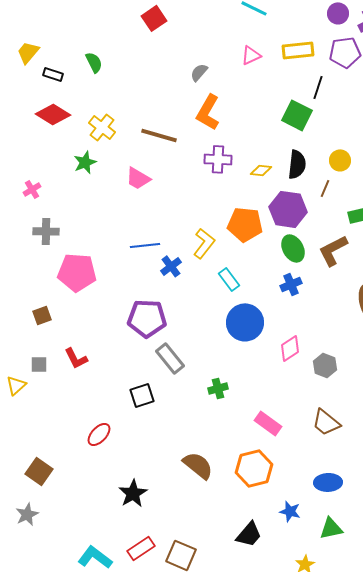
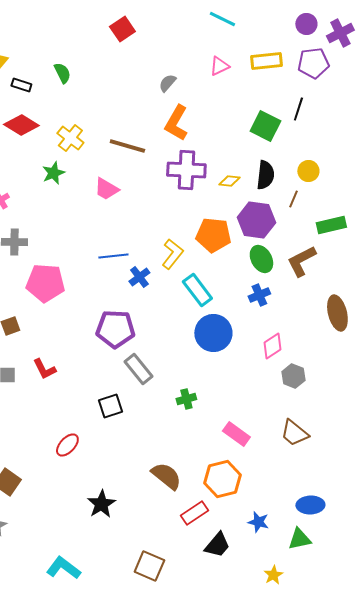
black line: (318, 87) -> (298, 109), moved
purple cross: (218, 159) -> (186, 170), size x1.4
cyan rectangle: (229, 279) -> (197, 290), size x1.4
pink diamond: (290, 348) -> (272, 346), moved
blue ellipse: (328, 482) -> (310, 505), moved
red rectangle: (141, 548) -> (194, 513), moved

